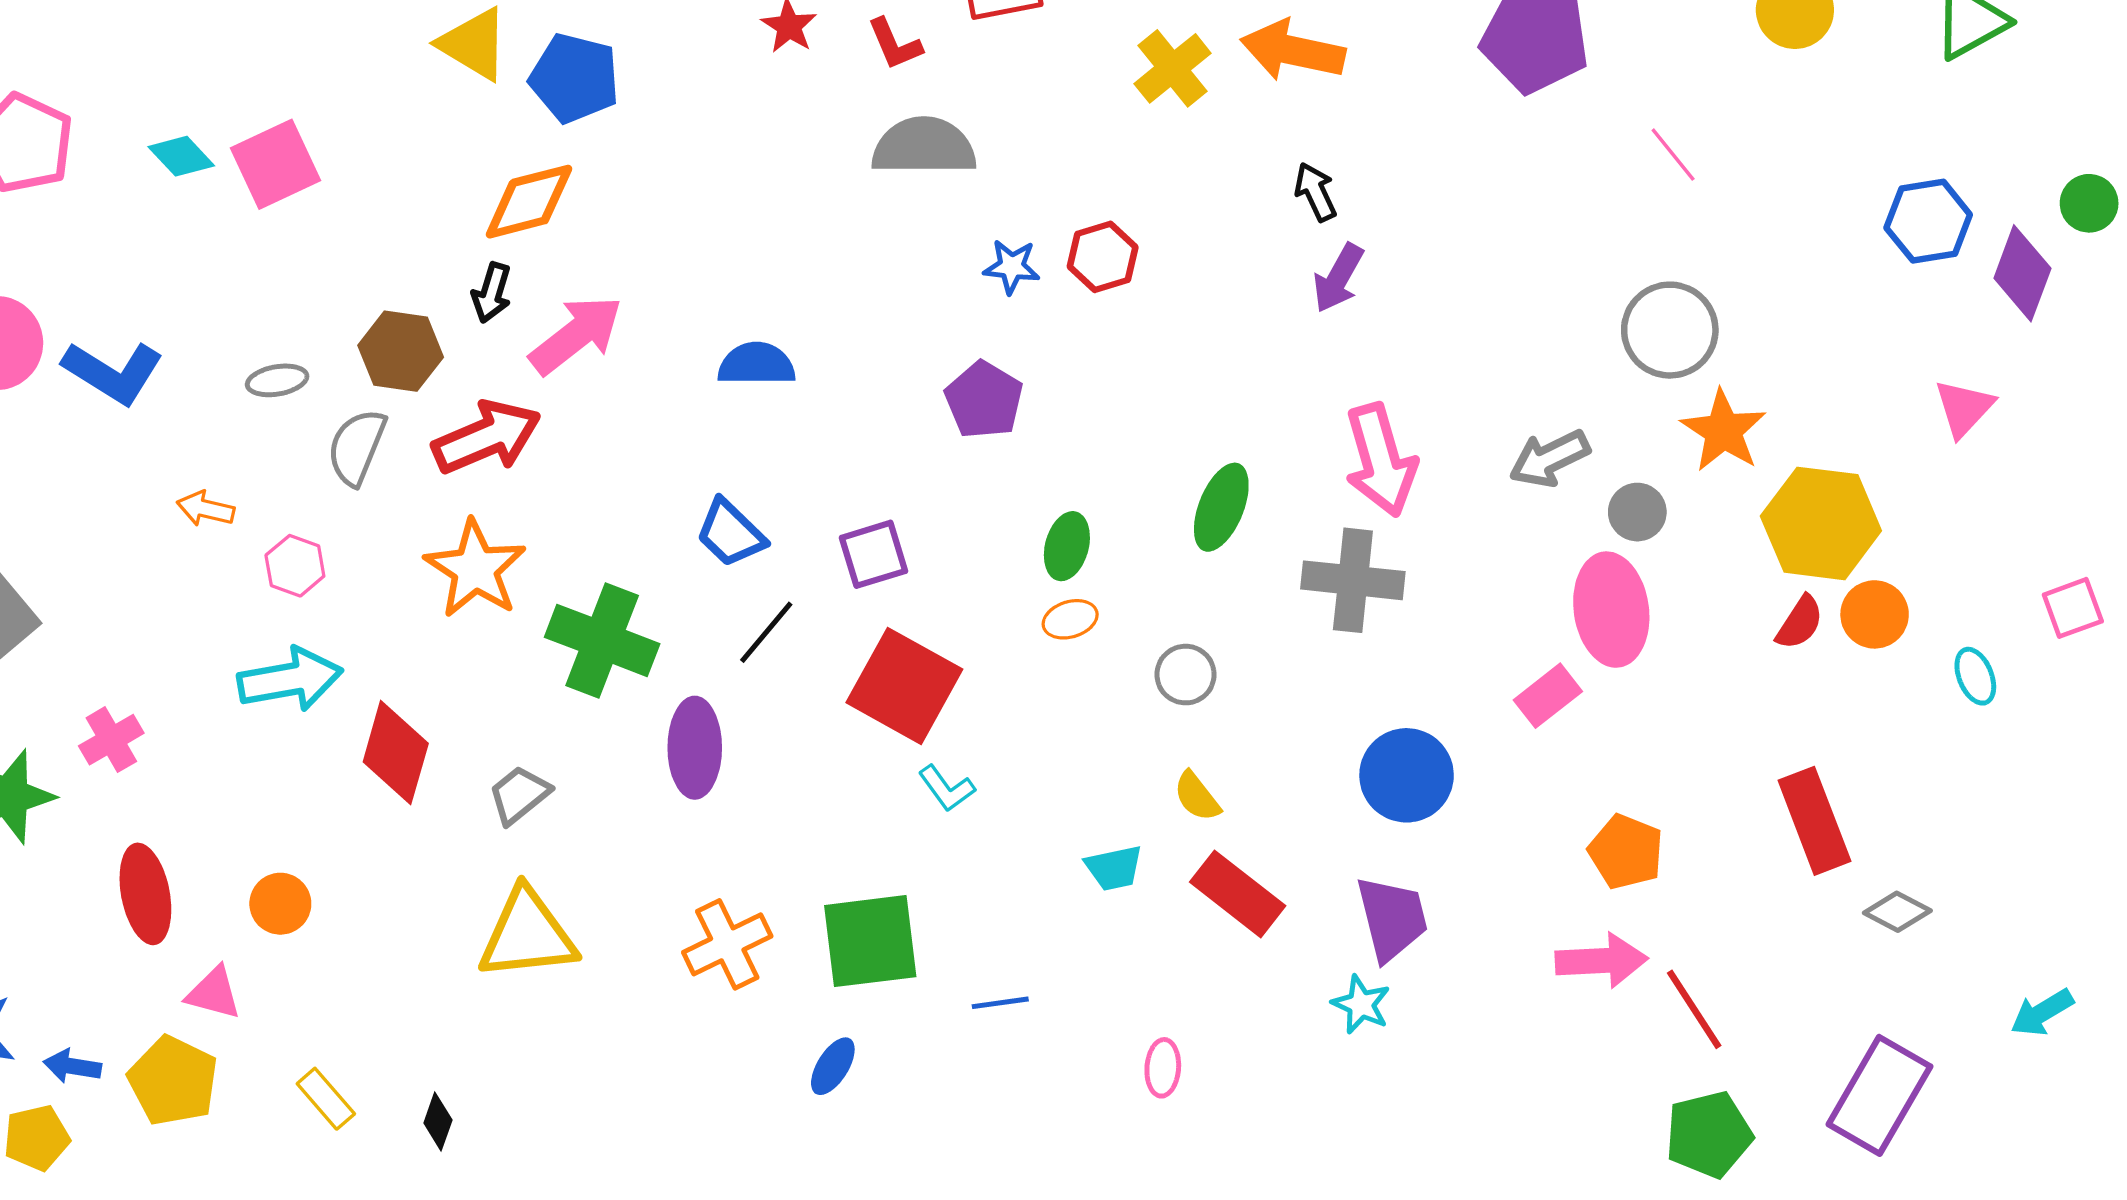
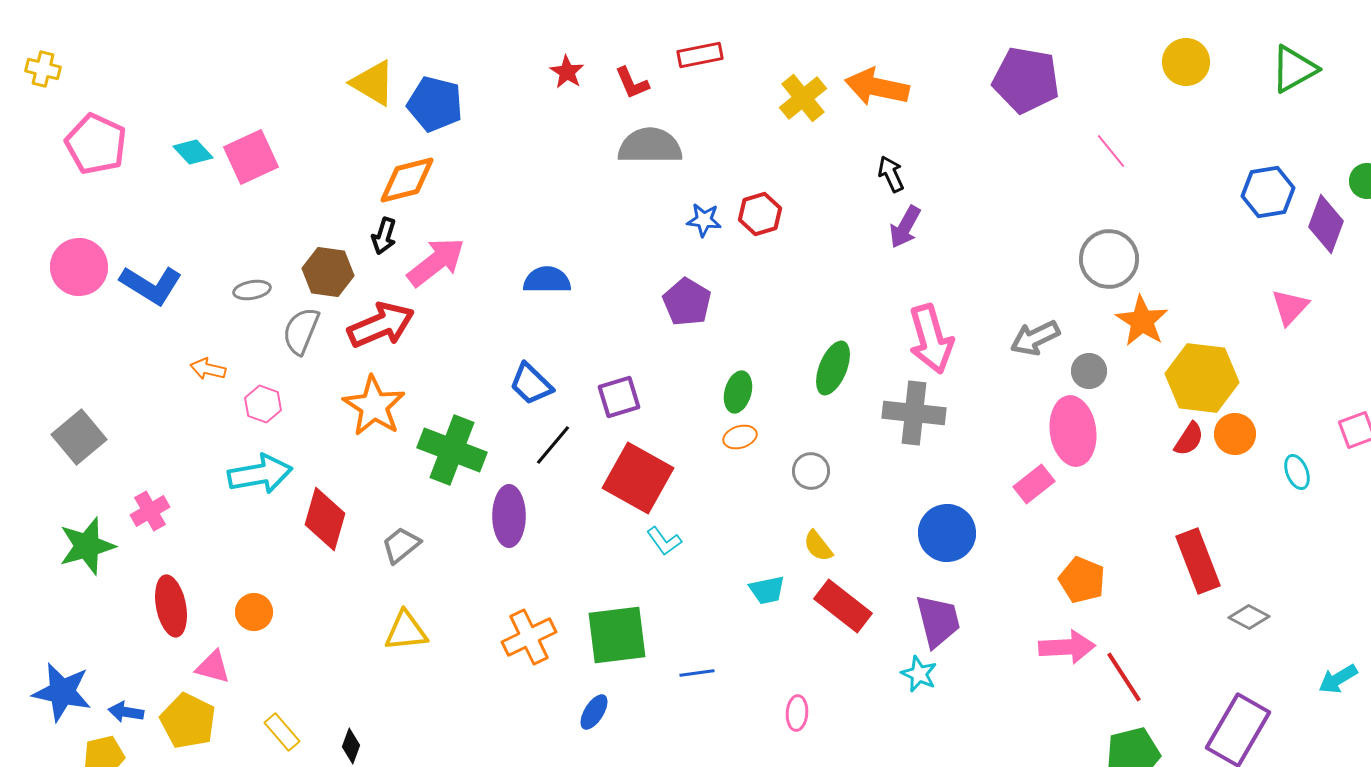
yellow triangle: (527, 935) -> (406, 631), size x0.7

